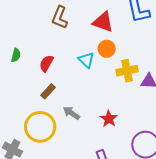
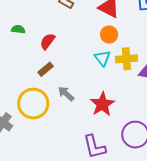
green semicircle: (16, 55) -> (18, 29), turned -104
cyan triangle: (86, 60) -> (102, 58), moved
red star: (109, 119) -> (102, 104), size x1.4

